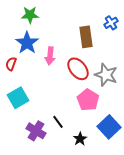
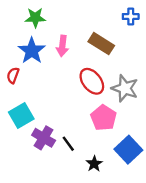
blue cross: (111, 23) -> (131, 16), moved, turned 32
brown rectangle: (86, 37) -> (101, 44), turned -50
pink arrow: (50, 56) -> (62, 46), moved
purple cross: (36, 131) -> (44, 138), moved

